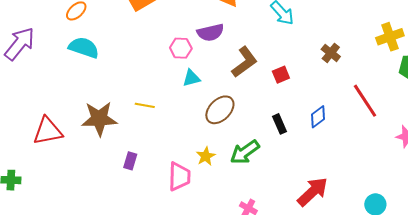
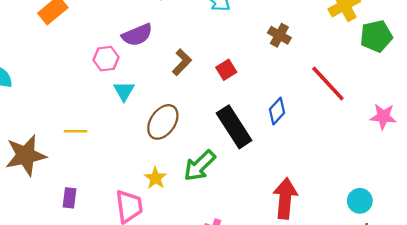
brown L-shape: (244, 62) -> (182, 62), size x0.7
cyan triangle: (191, 78) -> (124, 91), turned -36
black rectangle: (279, 124) -> (234, 127), size x1.8
red arrow: (313, 192) -> (285, 198), turned -32

